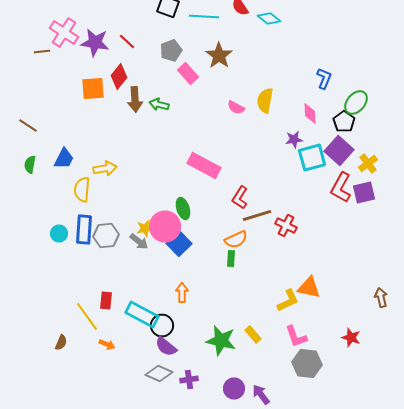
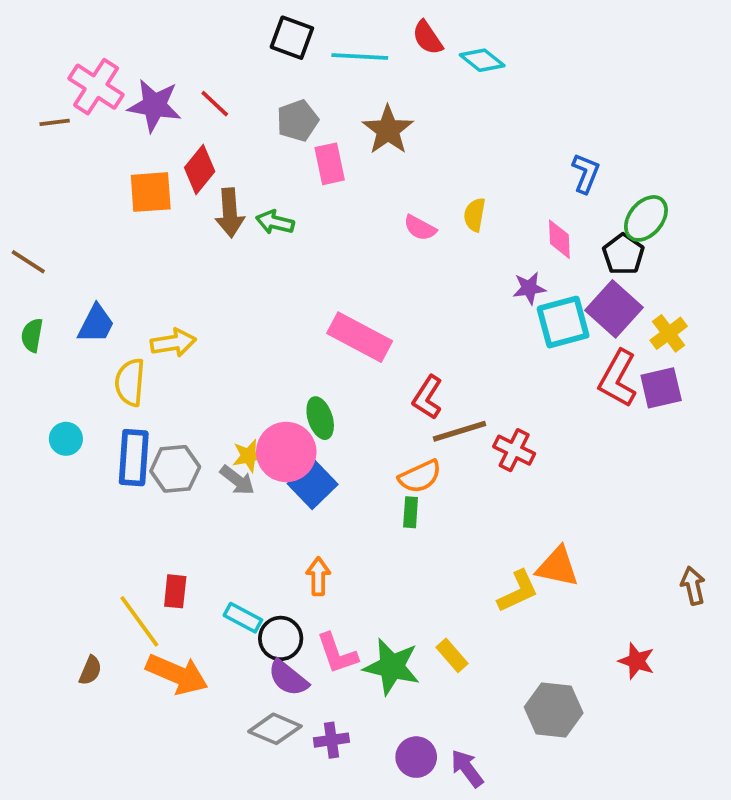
pink rectangle: (188, 74) -> (330, 164), turned 30
yellow semicircle: (265, 100) -> (475, 215), size x0.7
cyan circle: (59, 234) -> (66, 439), moved
cyan rectangle: (142, 314) -> (243, 618), size x0.6
pink L-shape: (296, 336) -> (337, 653), moved
orange arrow: (107, 344) -> (177, 674), size x2.0

